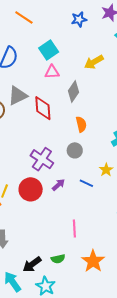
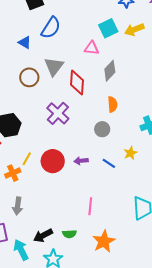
cyan square: (49, 50) -> (108, 28), moved
yellow arrow: (94, 62) -> (134, 30), moved
gray triangle: (18, 96) -> (54, 66), turned -35
purple cross: (42, 159) -> (58, 113), moved
purple arrow: (58, 185) -> (81, 161), turned -152

